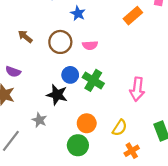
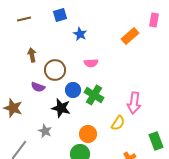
brown arrow: (25, 36) -> (32, 55), turned 40
brown circle: (60, 42) -> (55, 70), moved
purple semicircle: (13, 72) -> (38, 87), moved
yellow semicircle: (120, 128) -> (118, 123), moved

